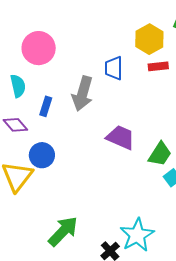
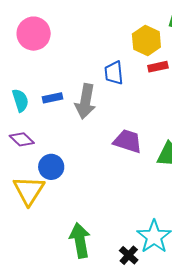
pink circle: (39, 48) -> (34, 34), moved
blue rectangle: (46, 106) -> (52, 98), moved, turned 66
green arrow: (63, 231) -> (80, 240), turned -48

